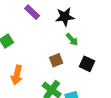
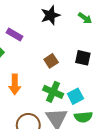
purple rectangle: (32, 12) -> (14, 34), moved
green arrow: (72, 39) -> (85, 18), moved

